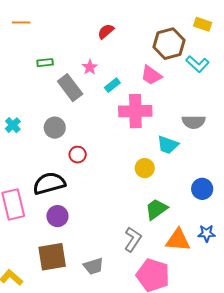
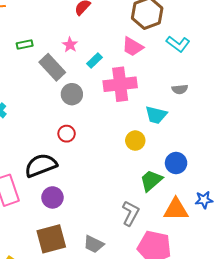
cyan L-shape: (197, 64) -> (178, 44), moved
gray semicircle: (194, 122) -> (180, 89), size x0.7
gray circle: (55, 128) -> (72, 94), moved
blue circle: (202, 189) -> (176, 163), moved
gray trapezoid: (93, 266) -> (94, 244), turned 50

